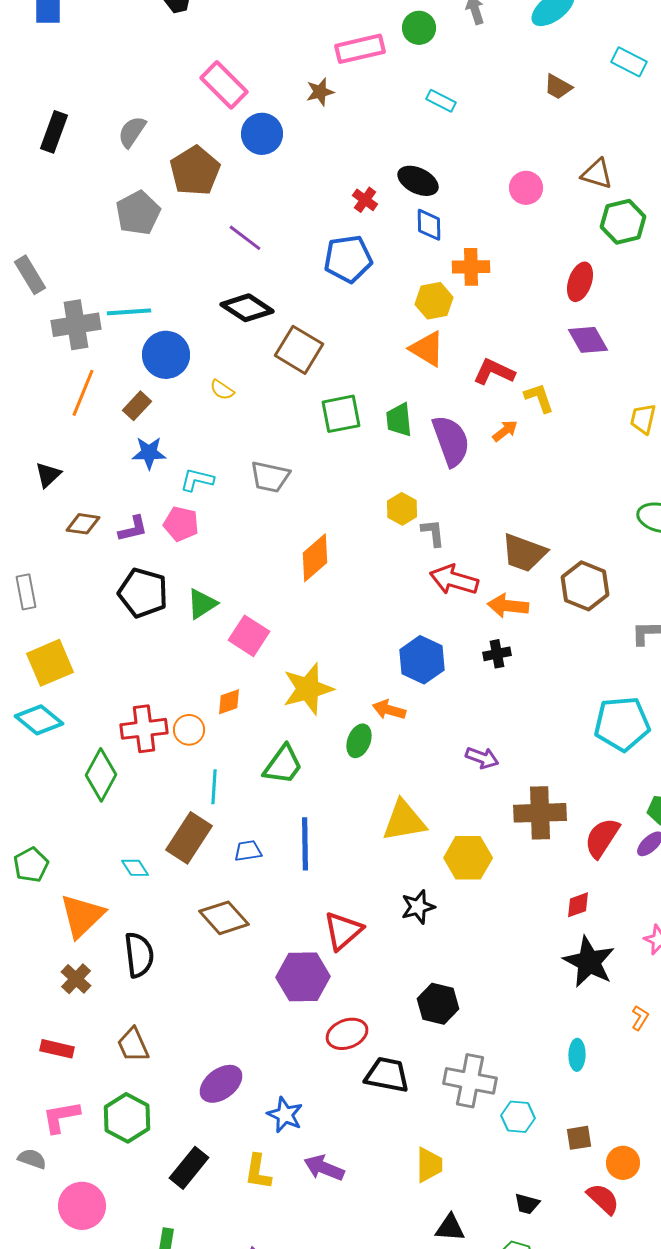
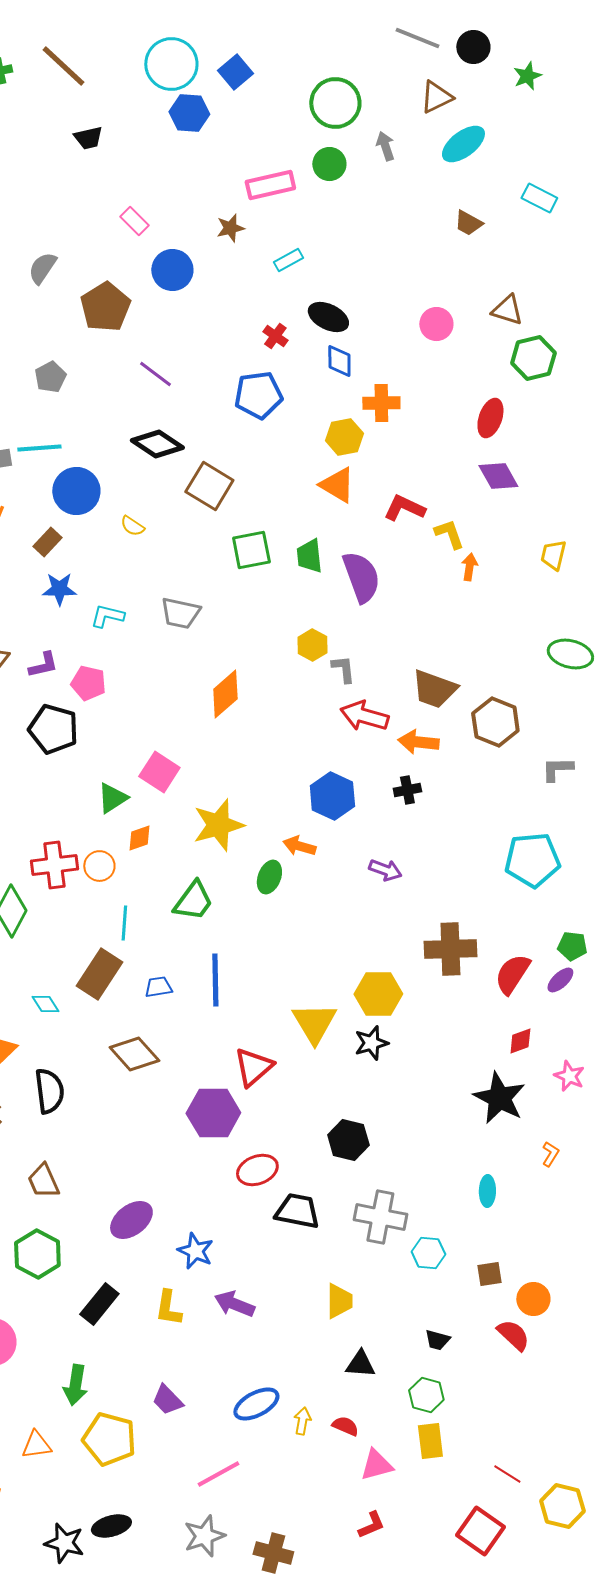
pink rectangle: (224, 85) -> (134, 221), size x0.6
cyan rectangle: (441, 101) -> (288, 260), moved, turned -56
gray pentagon: (138, 213) -> (50, 377), moved, size x0.7
orange arrow: (505, 431) -> (469, 567), moved, turned -44
pink pentagon: (181, 524) -> (88, 683), moved
green triangle: (202, 604) -> (112, 798), moved
purple arrow: (482, 758) -> (385, 870), moved
yellow triangle: (404, 821) -> (314, 1023), moved, turned -51
red diamond: (578, 905) -> (520, 1041), moved
black star: (418, 907) -> (371, 1043), moved

